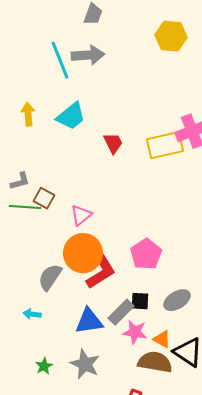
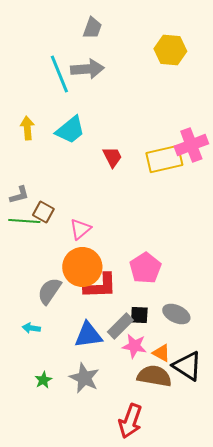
red L-shape: (101, 272) -> (100, 286), turned 30
gray ellipse: (177, 300) -> (176, 314), turned 56

